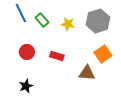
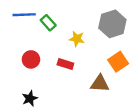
blue line: (21, 13) -> (24, 15), turned -66
yellow star: (68, 24) -> (77, 39), moved

